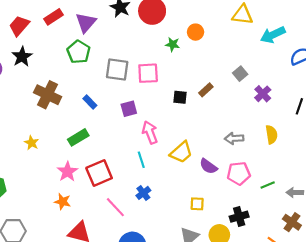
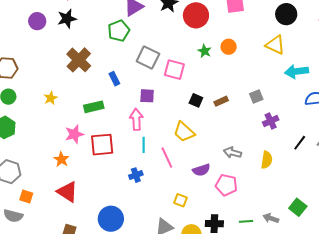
pink arrow: (150, 132) -> (136, 119), moved
yellow trapezoid: (181, 152) -> (184, 132), moved, turned 65
purple semicircle: (208, 166) -> (201, 170), turned -72
green line: (268, 185) -> (246, 221), moved
pink line: (115, 207) -> (167, 158), moved

